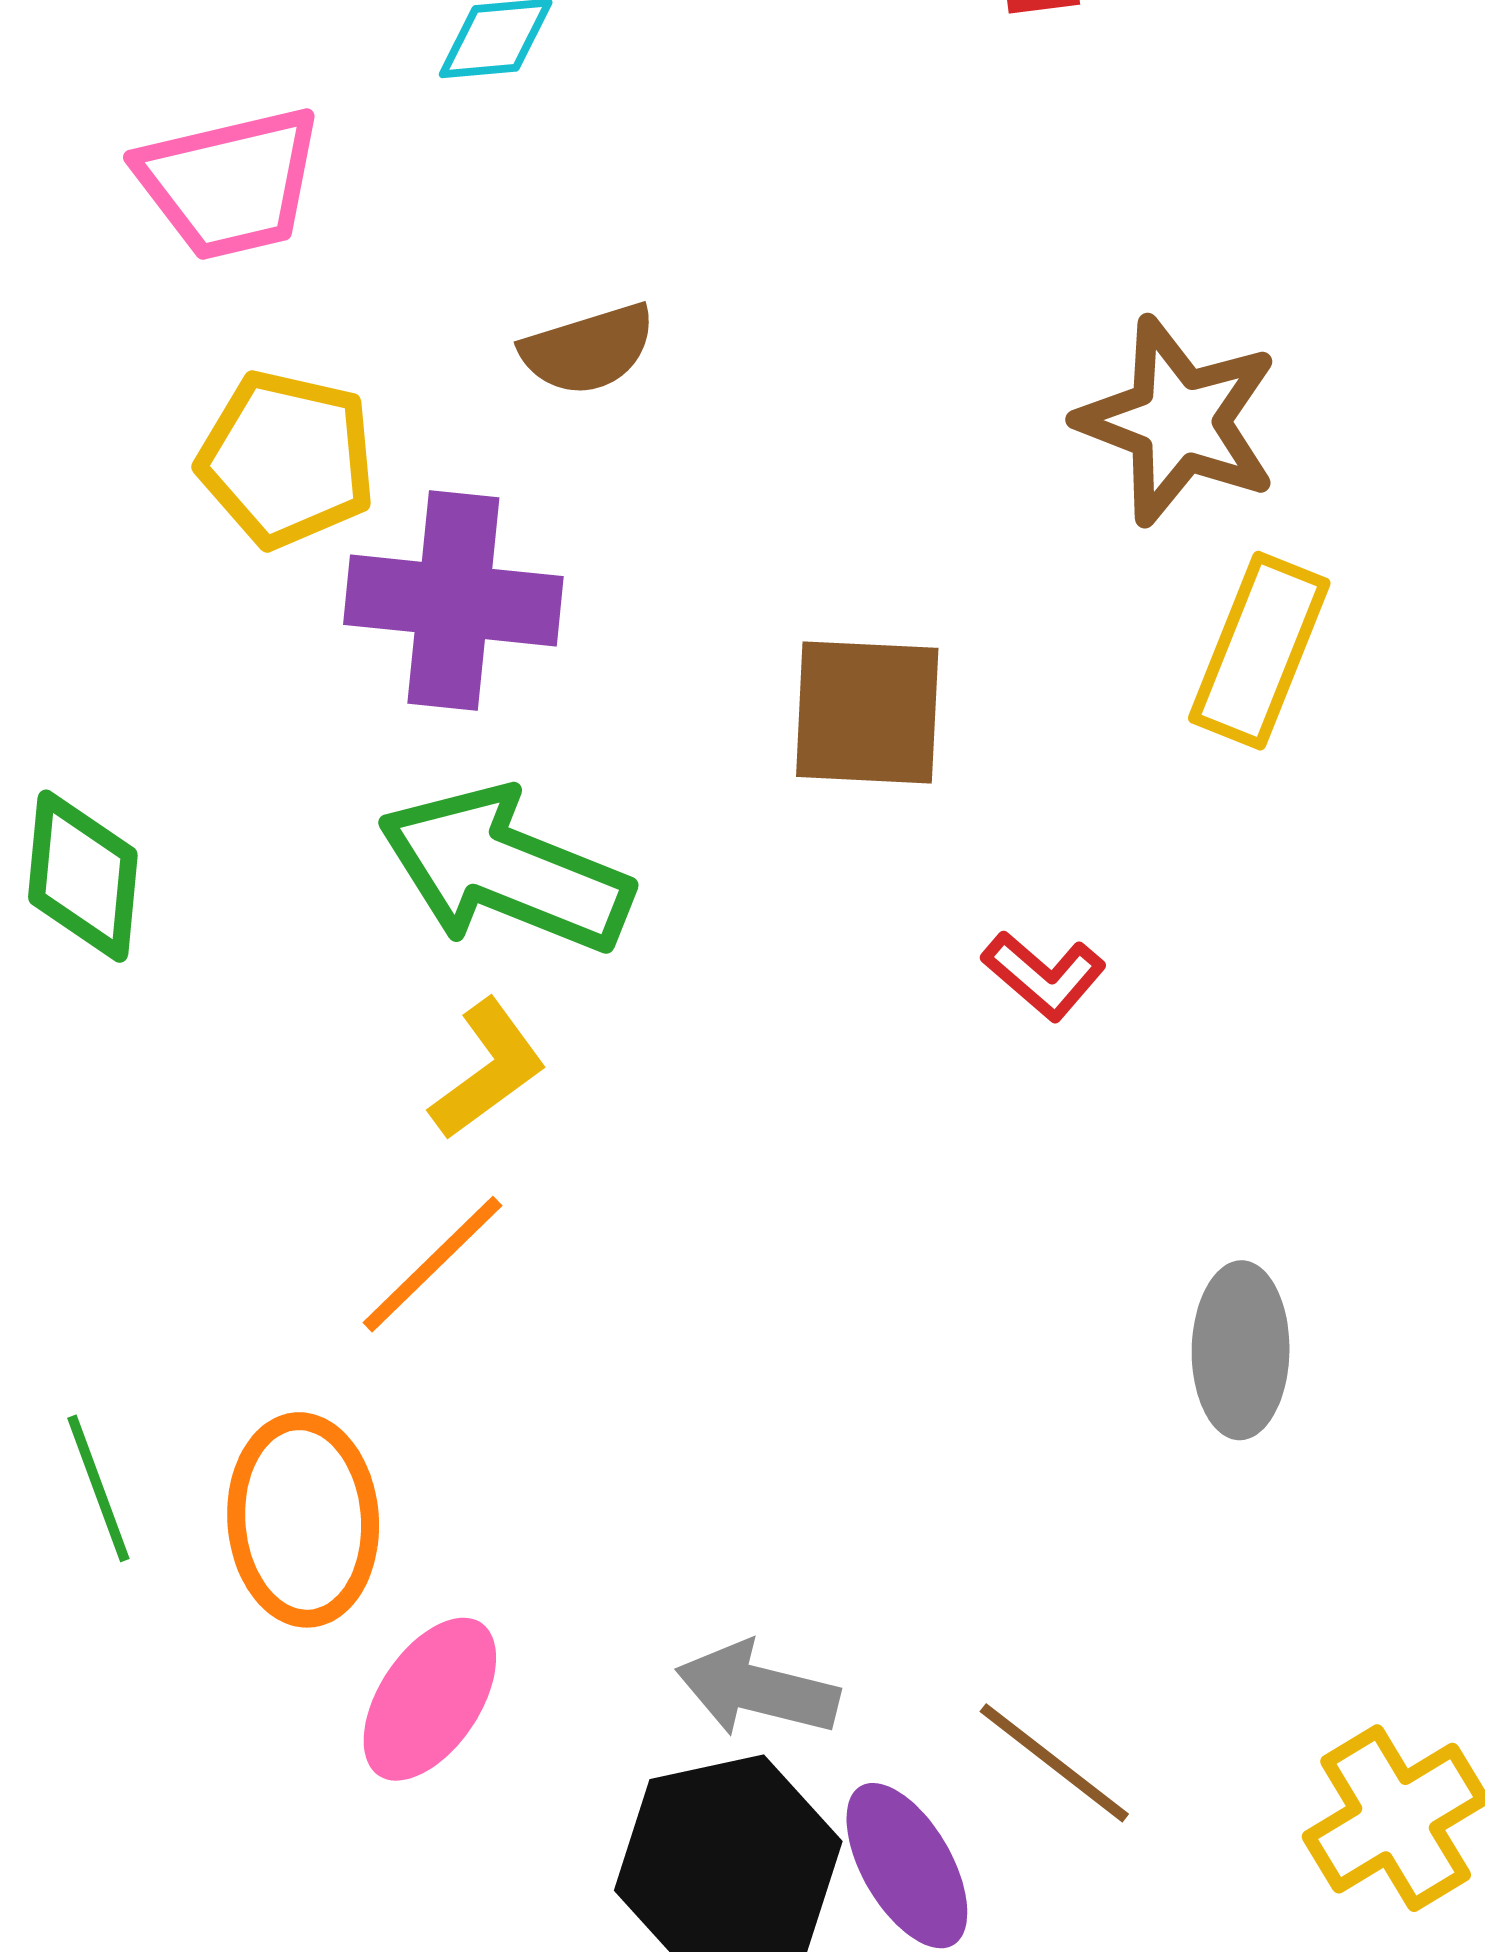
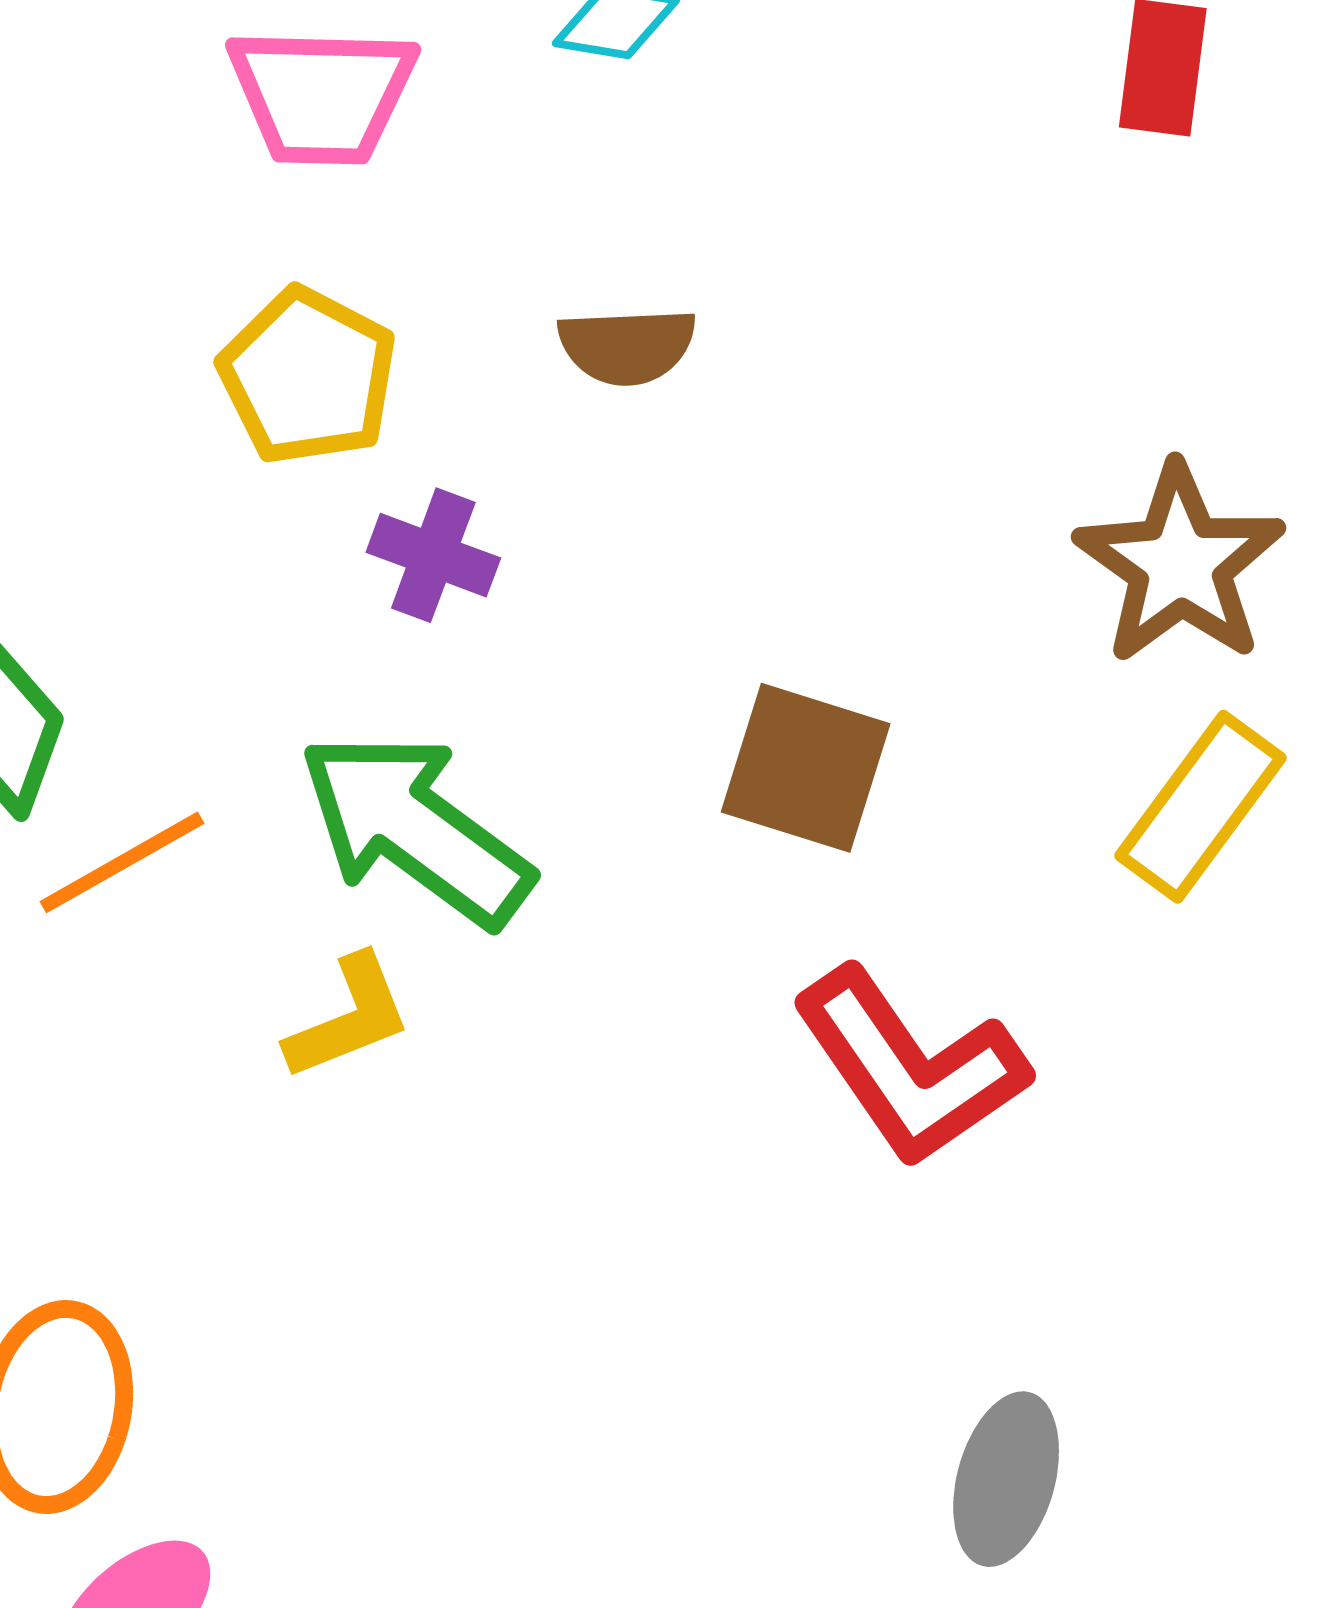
purple cross: (453, 601) -> (433, 555), size x0.6
red L-shape: (1044, 976) -> (910, 1067), size x2.0
orange line: (432, 1264) -> (122, 862), moved

